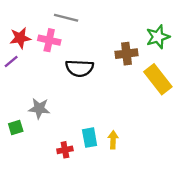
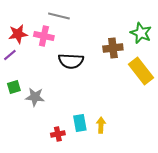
green star: (158, 37) -> (141, 33), turned -30
green square: (16, 127) -> (14, 87), moved

